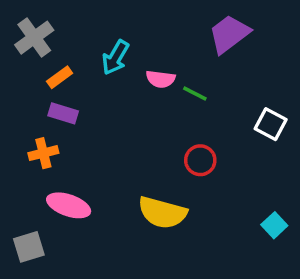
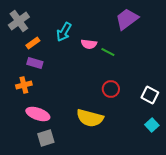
white square: (271, 124) -> (150, 95), moved
gray square: (29, 247) -> (46, 138), moved

